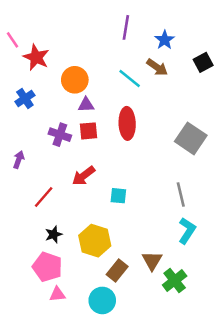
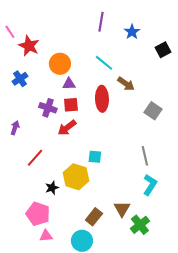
brown arrow: (157, 67) -> (126, 84), moved
gray square: (191, 138) -> (153, 111), size x0.7
red arrow: (84, 176) -> (67, 128), moved
black star: (54, 234) -> (52, 188), moved
yellow hexagon: (95, 241) -> (76, 177), moved

